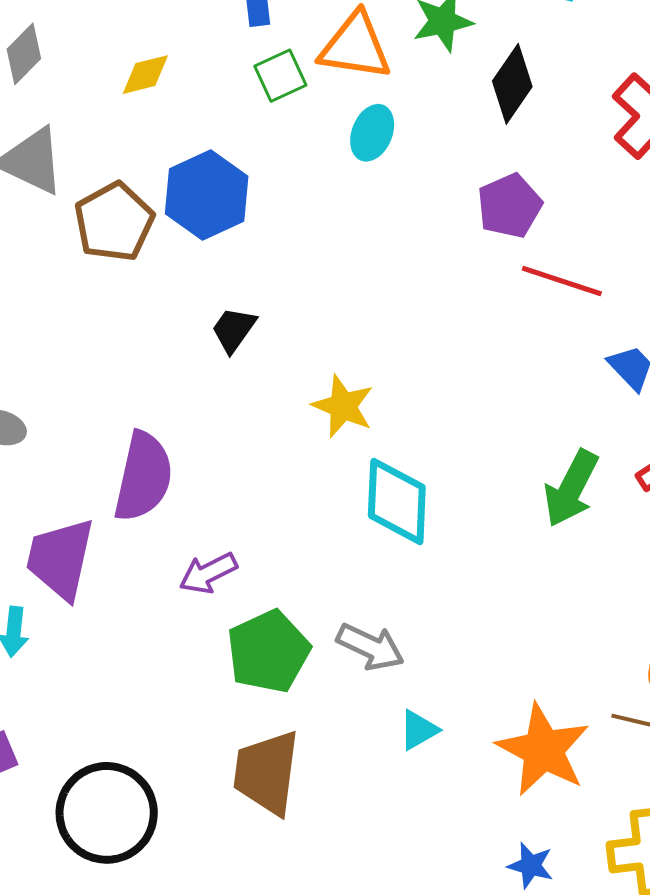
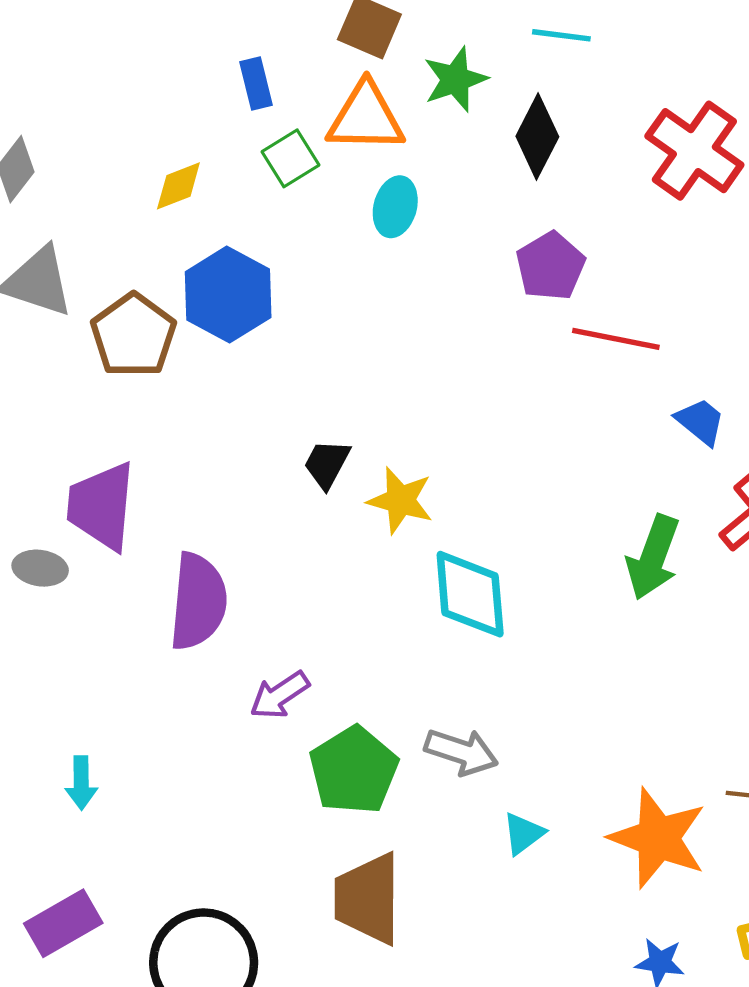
yellow diamond: (145, 75) -> (178, 186), moved
black trapezoid: (234, 330) -> (327, 464), moved
purple trapezoid: (60, 559) -> (101, 506), moved

